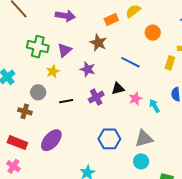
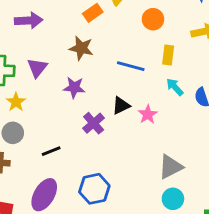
yellow rectangle: (170, 63) -> (168, 55), moved
yellow star: (53, 71) -> (16, 102), moved
black line: (66, 101) -> (51, 151), moved
cyan arrow: (155, 106) -> (175, 87), moved
blue hexagon: (109, 139) -> (94, 189), moved

